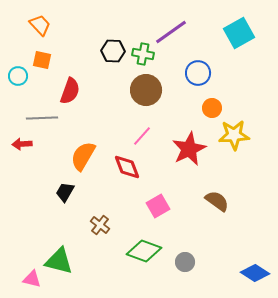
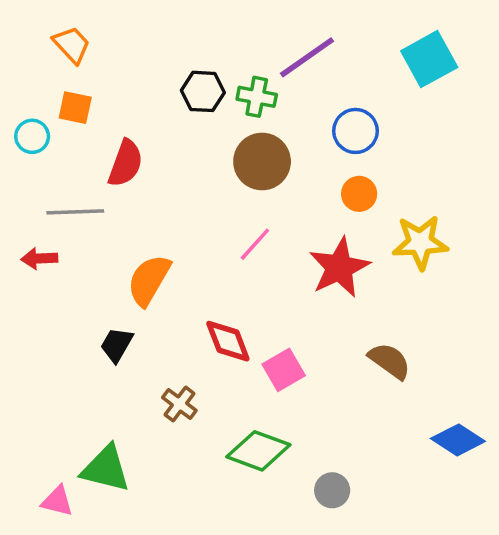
orange circle: (212, 108) -> (359, 194), moved
red diamond: (127, 167) -> (228, 341), moved
gray circle: (185, 262) -> (332, 490), moved
blue diamond: (255, 273) -> (458, 440), moved

